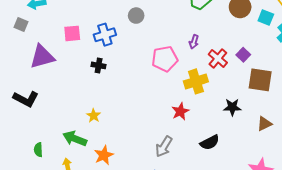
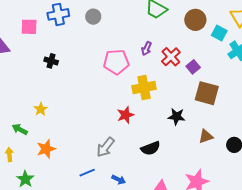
blue cross: (105, 35) -> (58, 14), moved
red cross: (218, 58) -> (171, 57), moved
green arrow: (75, 139) -> (20, 129), size x0.7

